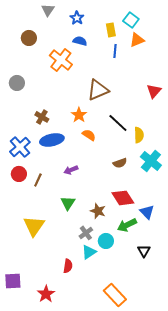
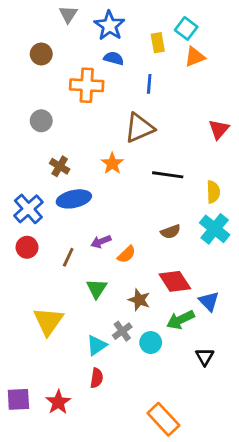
blue star: (77, 18) -> (109, 26), size x1.5
blue line: (115, 51) -> (149, 84), moved
orange cross: (61, 60) -> (87, 85), turned -35
gray circle: (17, 83) -> (41, 121), moved
black line: (118, 123) -> (168, 175), turned -35
orange semicircle: (89, 135) -> (126, 254), moved, turned 104
yellow semicircle: (139, 135) -> (213, 192), moved
brown line: (38, 180) -> (68, 257), moved
cyan triangle: (89, 252) -> (97, 345), moved
red star: (46, 294) -> (58, 402), moved

